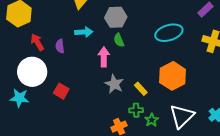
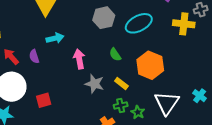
gray hexagon: (116, 17) -> (104, 18), moved
green semicircle: (119, 40) -> (115, 55), moved
red square: (61, 91) -> (44, 100), turned -35

